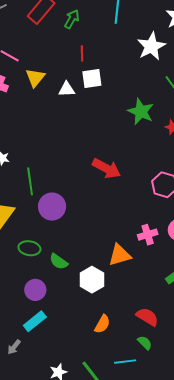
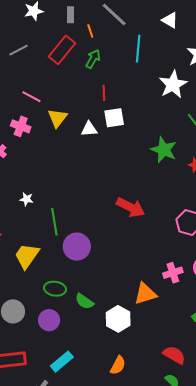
purple circle: (35, 290) -> (49, 320), moved
orange semicircle: (102, 324) -> (118, 365), moved

